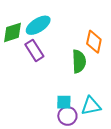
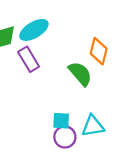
green semicircle: (79, 61) -> (80, 74), turned -40

